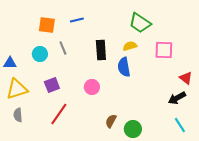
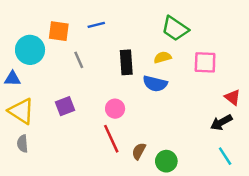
cyan circle: (40, 54) -> (30, 50), moved, size x1.5
blue semicircle: (124, 67) -> (155, 84), turned -66
yellow triangle: (17, 89) -> (21, 111), turned 50
red line: (59, 114) -> (111, 139), moved, turned -60

